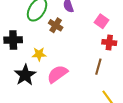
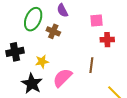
pink square: (101, 21) -> (96, 21), turned -32
brown line: (98, 67) -> (91, 65), moved

